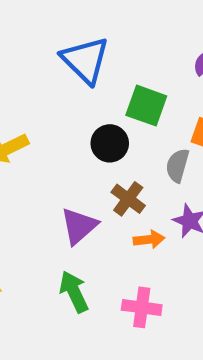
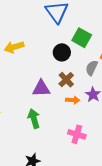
purple triangle: (79, 226) -> (41, 88), turned 30
pink cross: (142, 307) -> (77, 134), moved

